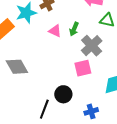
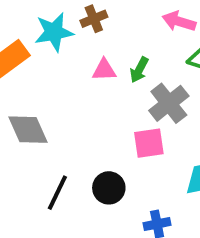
pink triangle: (55, 31) -> (104, 70), turned -32
black line: (44, 109) -> (57, 193), moved

